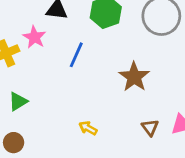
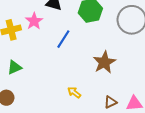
yellow arrow: (88, 128) -> (74, 92), moved
brown triangle: (150, 128) -> (110, 102), turned 32

